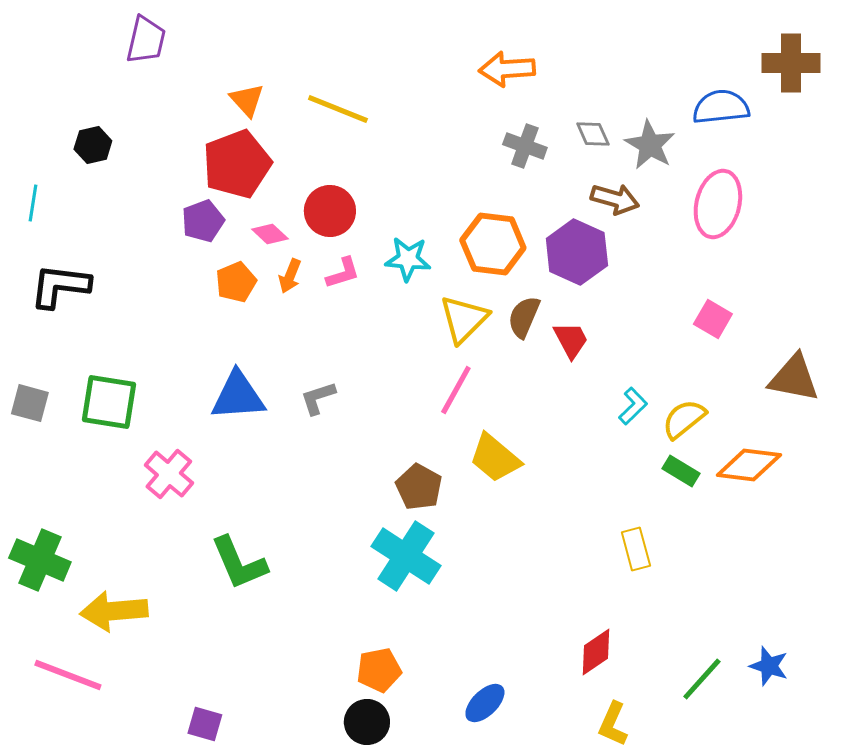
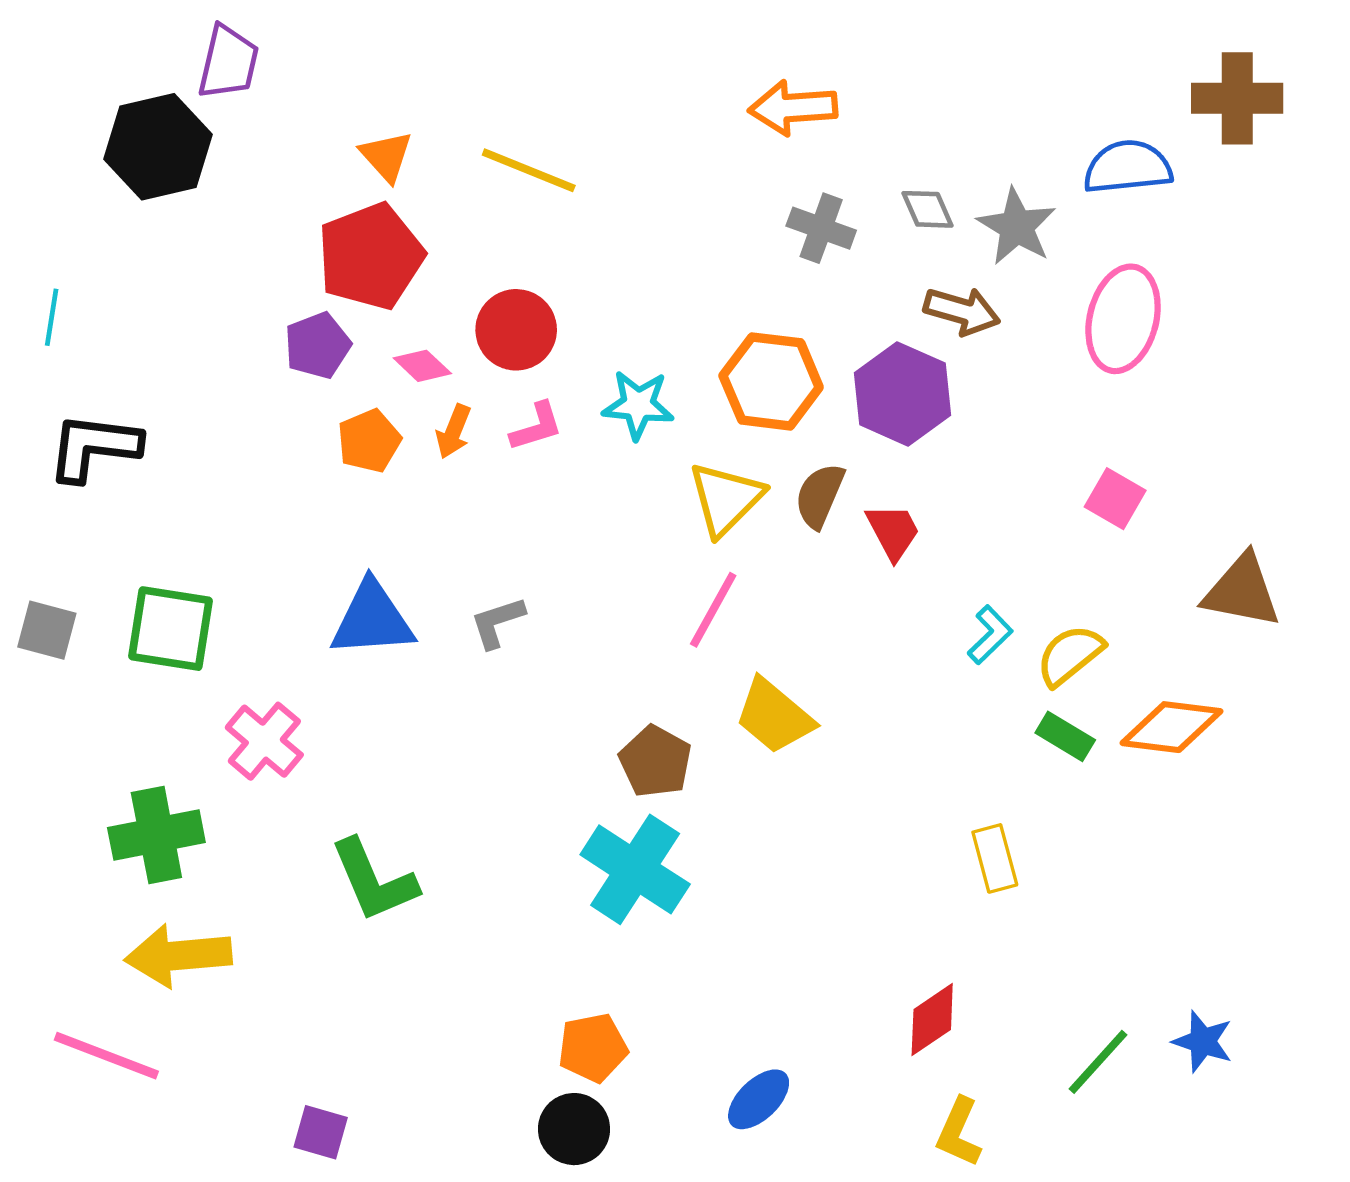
black hexagon: (93, 145) -> (158, 147), moved, size x1.8
green cross: (40, 560) -> (156, 835), moved, turned -34

